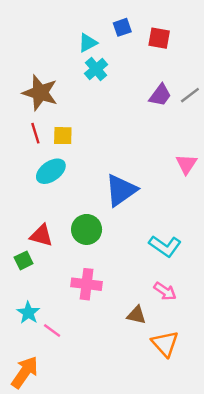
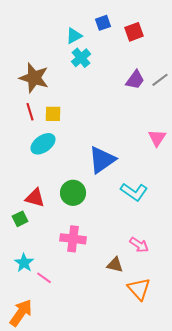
red square: (159, 38) -> (134, 32), turned -30
cyan L-shape: (165, 246) -> (134, 192), moved

